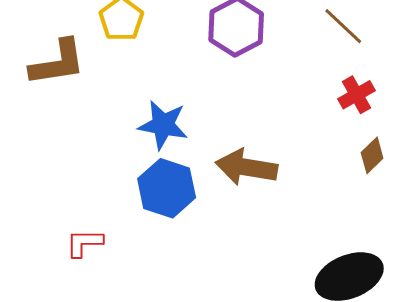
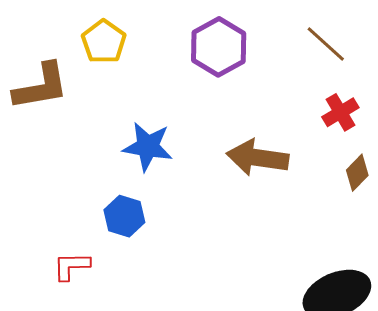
brown arrow: (246, 167) -> (258, 158), moved
blue hexagon: (167, 188) -> (124, 216), moved, size x0.7

